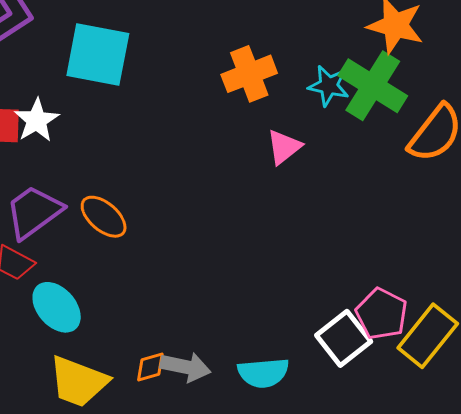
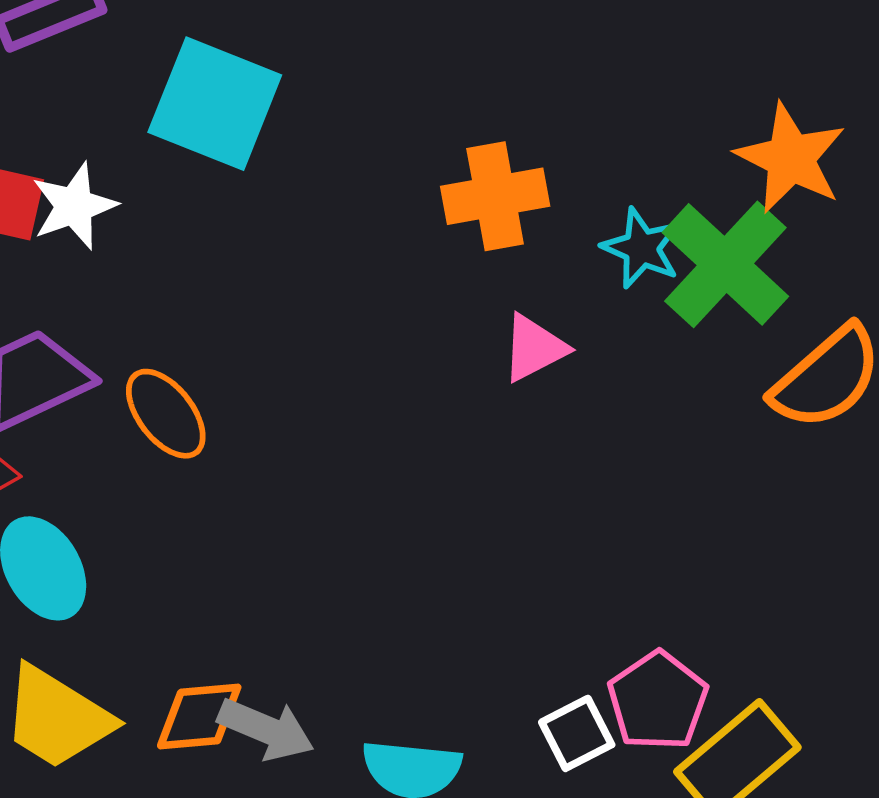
white square: (344, 338) -> (577, 733), size x0.7
orange diamond: (150, 367) -> (199, 717), size x1.4

